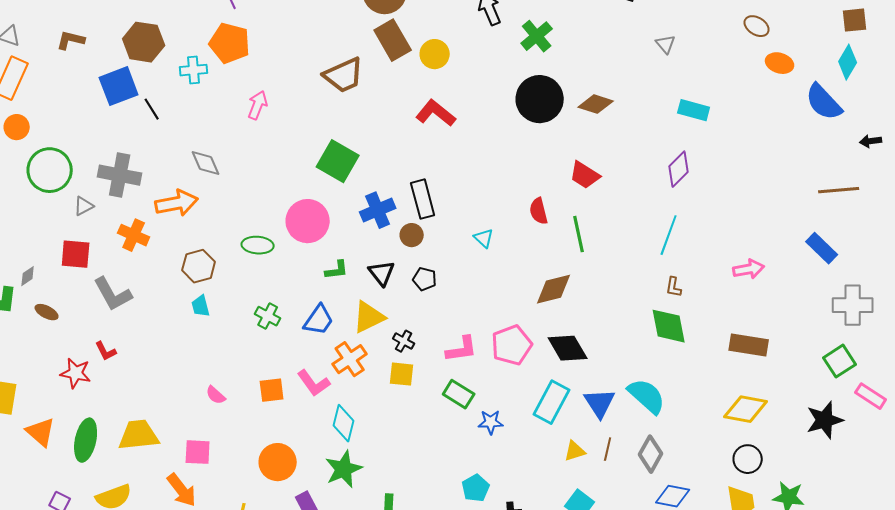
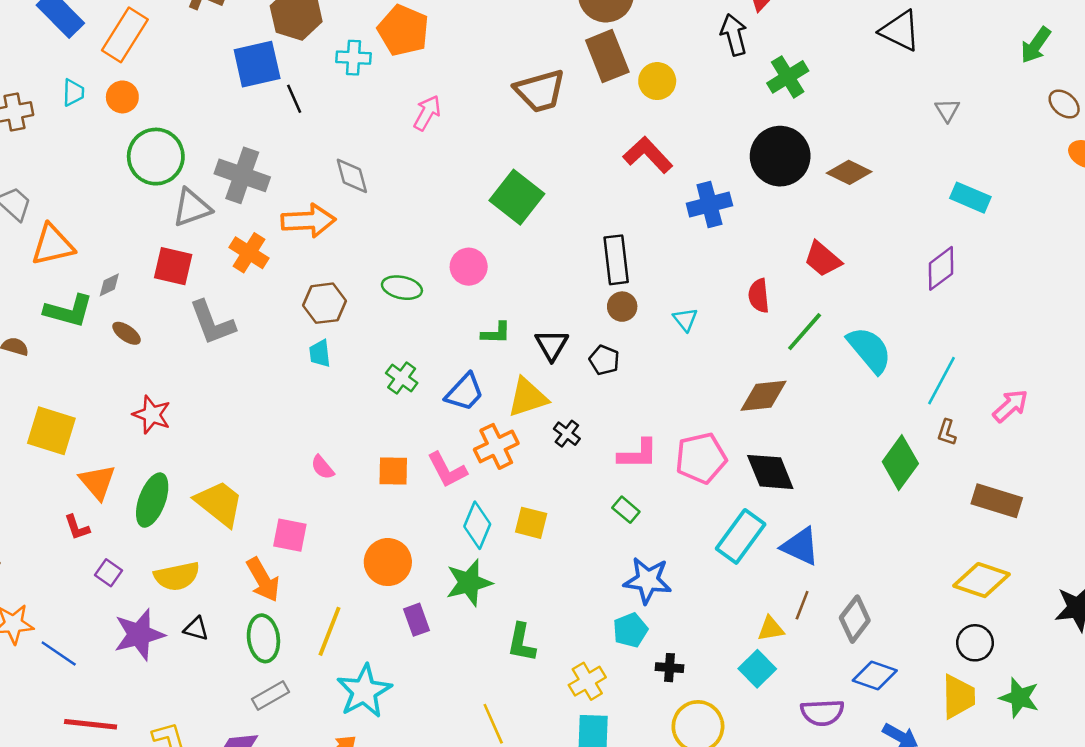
gray triangle: (84, 206) -> (192, 208), size x1.6
blue cross: (378, 210) -> (709, 205), moved
pink circle: (308, 221) -> (469, 267), size x0.7
green line: (579, 234) -> (805, 332), turned 45
brown circle: (412, 235) -> (622, 307), moved
cyan line: (669, 235) -> (941, 381), moved
pink arrow: (749, 269) -> (1010, 406), turned -40
brown L-shape: (674, 287) -> (947, 432), moved
green diamond: (669, 326) -> (900, 463), turned 39
red L-shape: (106, 351) -> (77, 527), moved
yellow square: (402, 374) -> (531, 523), moved
green rectangle: (459, 394) -> (626, 510), size x0.7
cyan semicircle: (647, 396) -> (869, 350), moved
blue triangle: (600, 403) -> (800, 546), turned -40
blue star: (491, 422) -> (648, 580), moved, size x1.5
yellow trapezoid: (139, 435) -> (219, 503), turned 36
yellow triangle: (575, 451) -> (771, 629), moved

